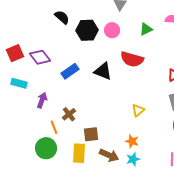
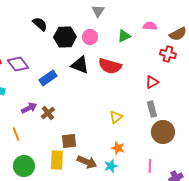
black triangle: (103, 71) -> (80, 65), moved
purple arrow: (42, 100) -> (29, 108), moved, turned 42
brown cross: (69, 114) -> (48, 113), moved
orange line: (54, 127) -> (16, 134), moved
orange star: (132, 141) -> (118, 148), moved
green circle: (46, 148) -> (24, 166), moved

